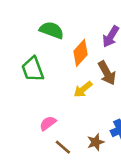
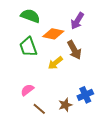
orange diamond: (81, 53) -> (53, 34), turned 60
green trapezoid: (33, 69) -> (28, 47), moved

